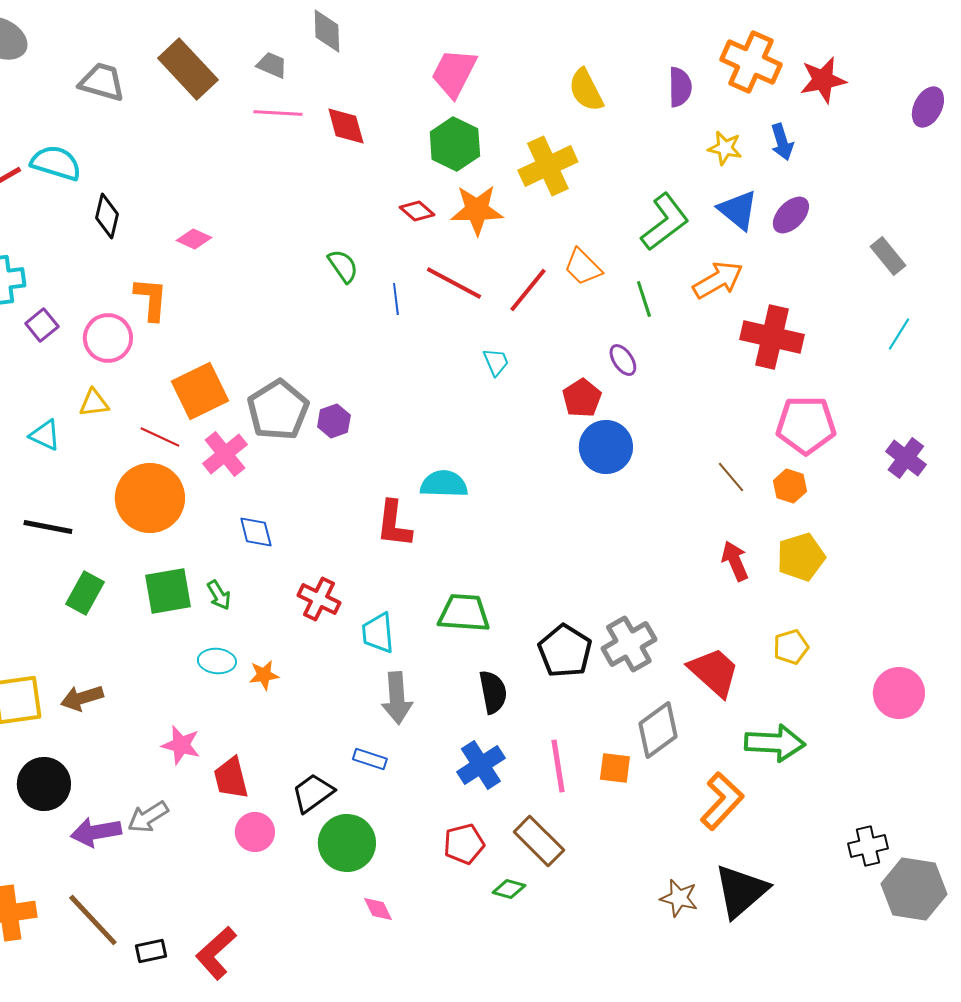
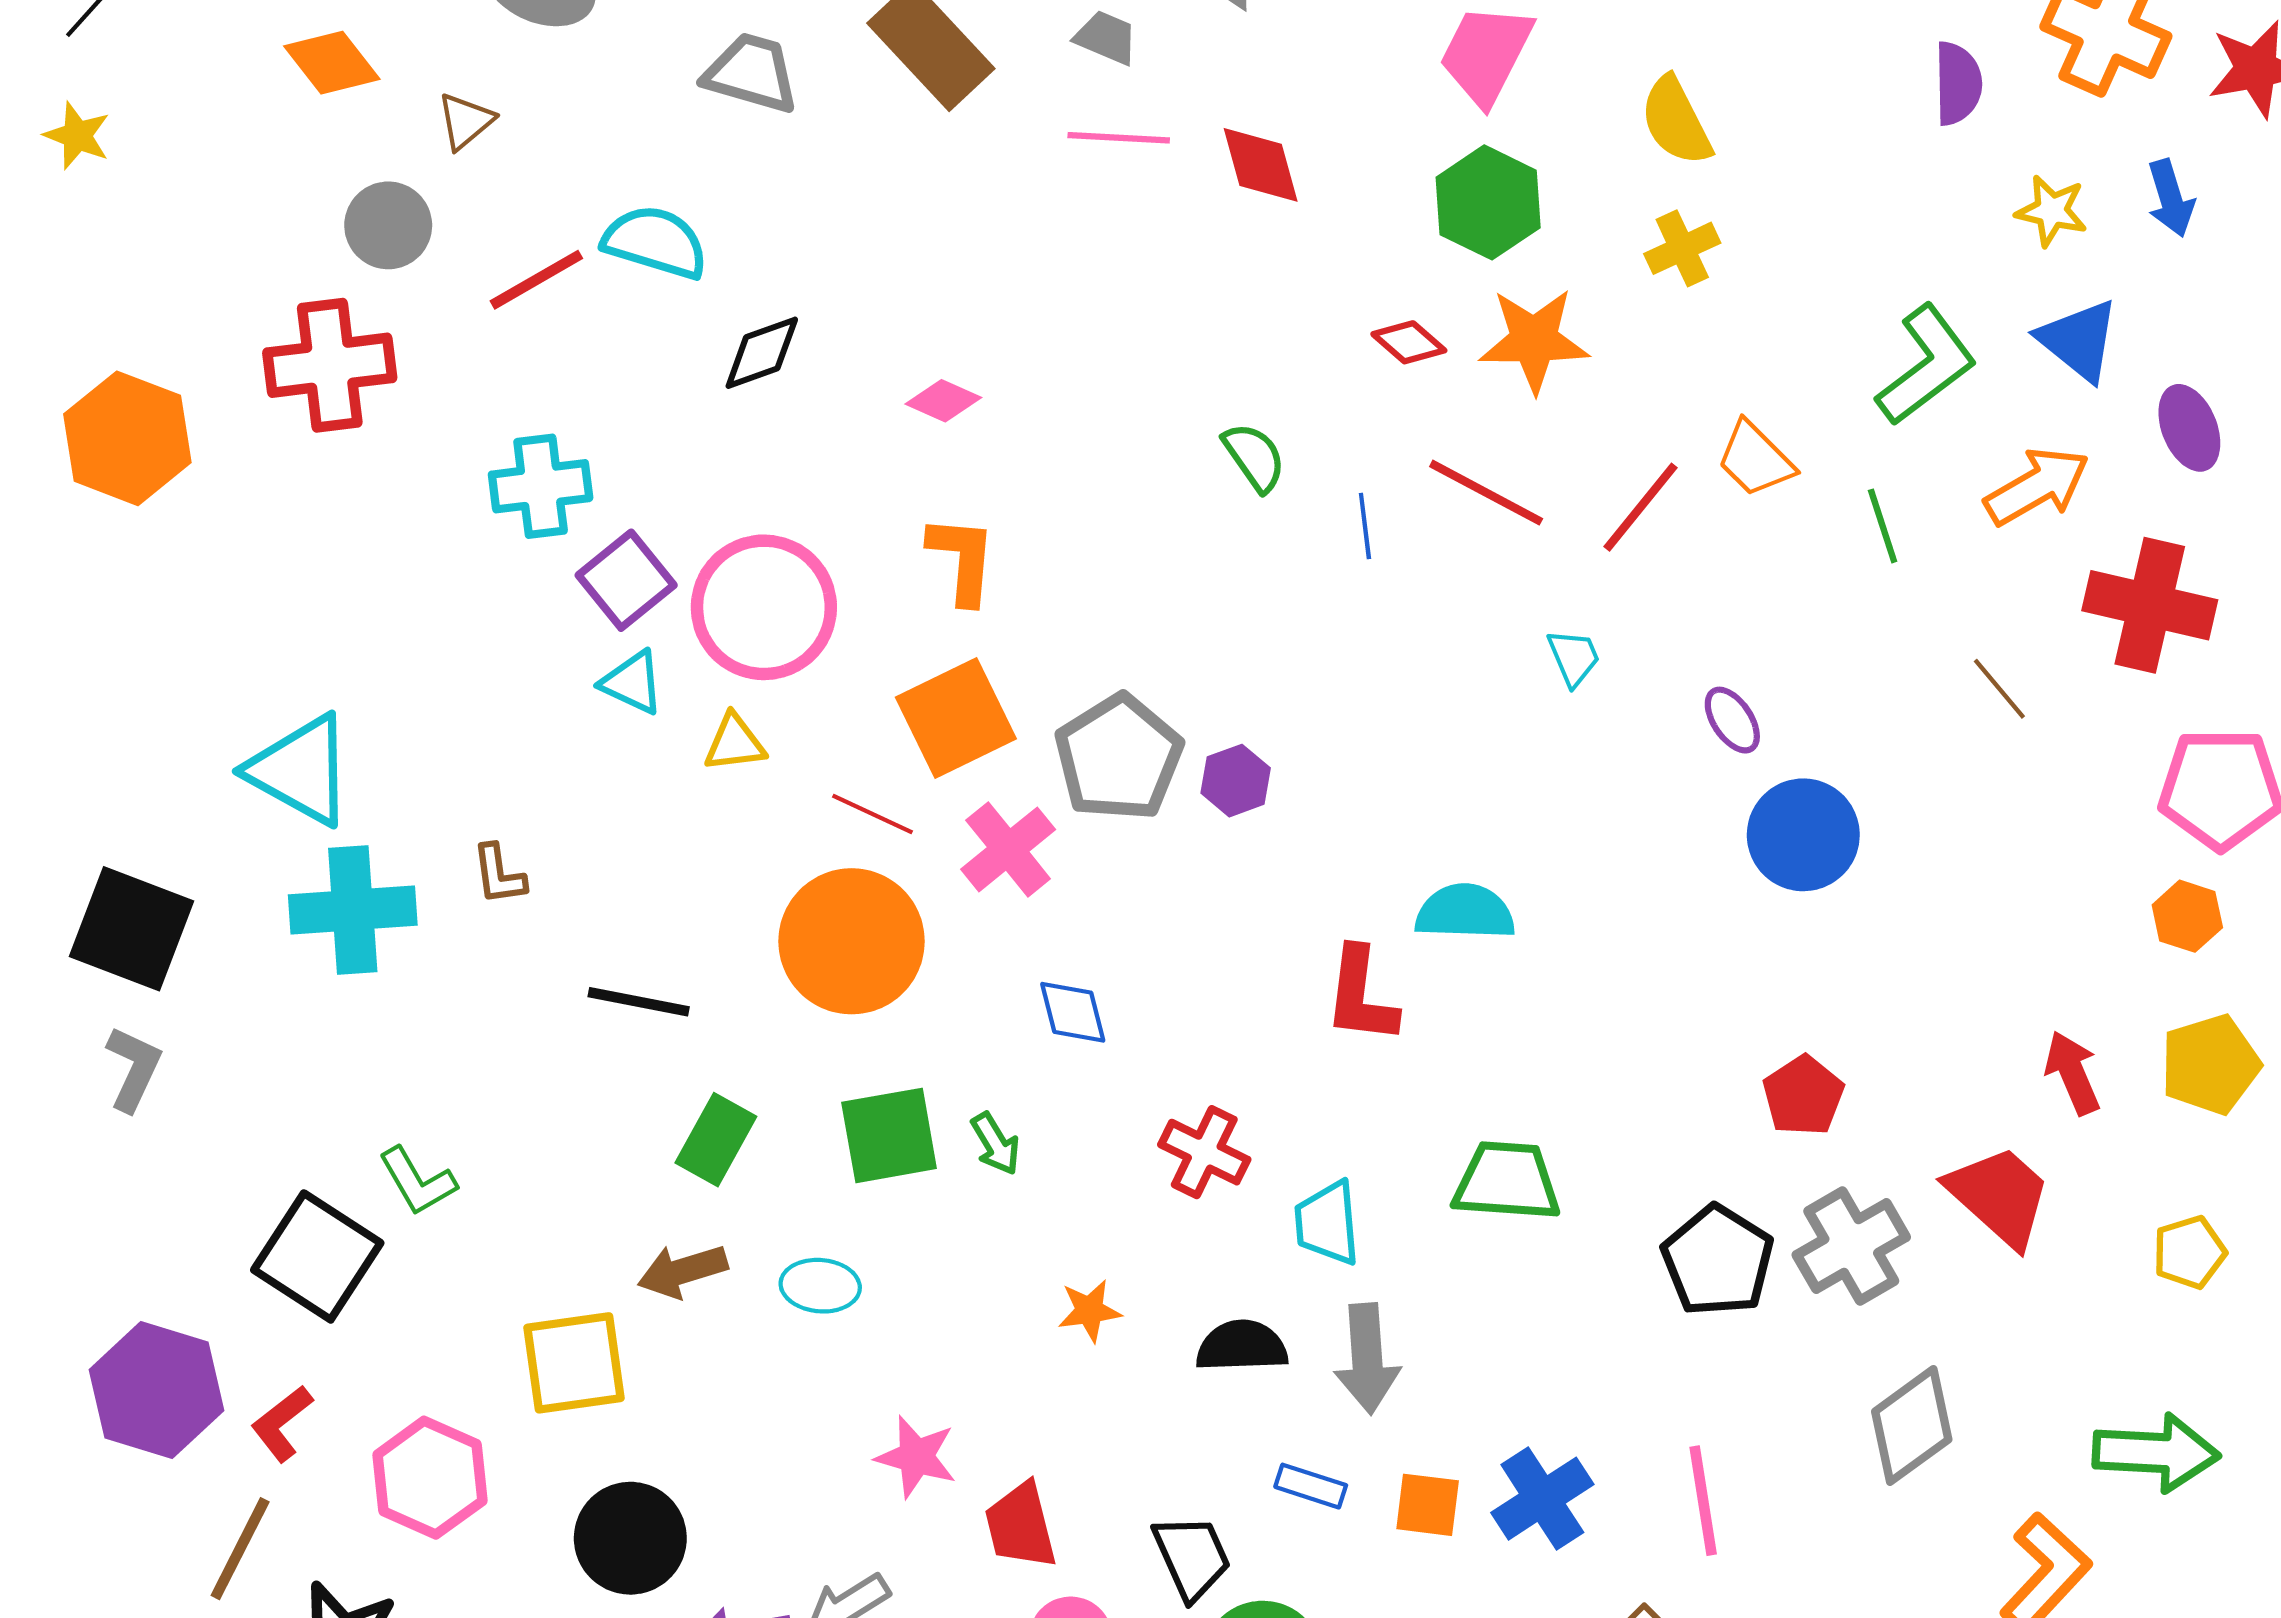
yellow semicircle: (586, 90) -> (1676, 121), moved
yellow cross: (548, 166) -> (1682, 248), size x0.6
purple ellipse: (791, 215) -> (2189, 428), moved, turned -66
black diamond: (107, 216) -> (762, 353), turned 57
orange L-shape: (151, 299) -> (962, 559), moved
purple square: (42, 325) -> (626, 580), size x1.4
pink circle: (108, 338) -> (764, 607), size x1.4
purple ellipse: (623, 360) -> (1732, 720), moved
red pentagon: (582, 398) -> (1803, 1096), moved
cyan triangle: (45, 435) -> (632, 682), moved
brown line: (731, 477) -> (1999, 689), moved
cyan ellipse: (217, 661) -> (820, 1286), moved
red trapezoid: (714, 672) -> (1999, 1196), moved
black semicircle: (493, 692) -> (1242, 1346), moved, turned -81
brown arrow: (82, 698) -> (682, 1271), moved
orange square: (615, 768) -> (1428, 1505), moved
black trapezoid: (313, 793) -> (1192, 1557), turned 102

